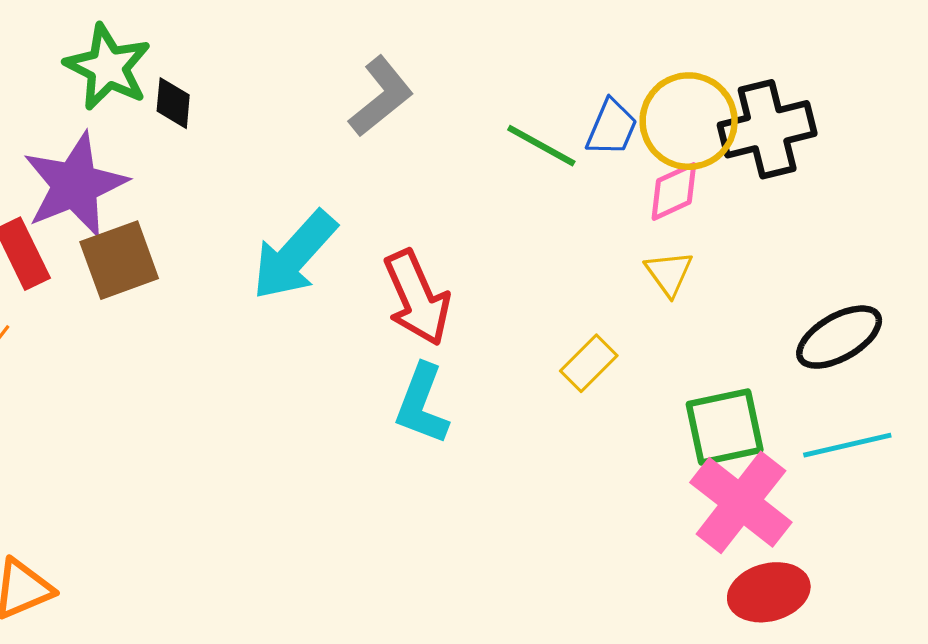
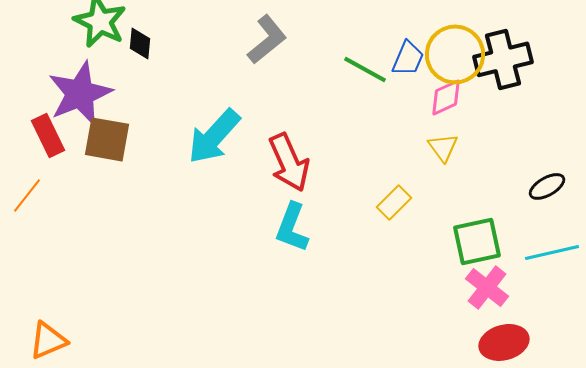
brown square: (119, 260) -> (107, 139), turned 30
black ellipse: (839, 337) -> (547, 186), size x0.7
pink cross: (741, 502) -> (487, 287), size x0.7

